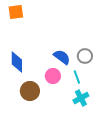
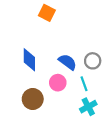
orange square: (16, 12) -> (47, 13), moved, turned 35
blue diamond: (17, 62) -> (29, 60), moved

